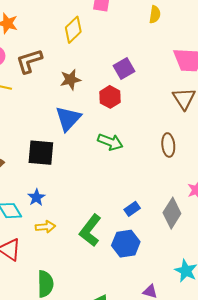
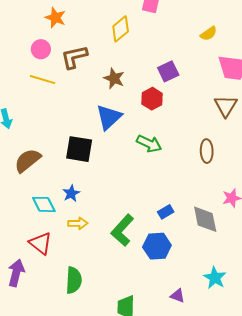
yellow semicircle: (155, 14) -> (209, 34), moved, turned 42
brown star: (71, 80) -> (114, 78), turned 30
gray diamond: (172, 213) -> (205, 219), turned -48

